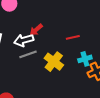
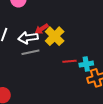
red line: (73, 37) -> (70, 61), moved
yellow cross: (54, 62) -> (55, 36), moved

